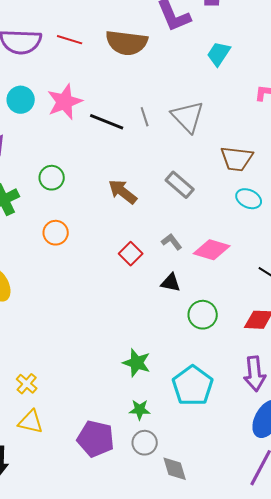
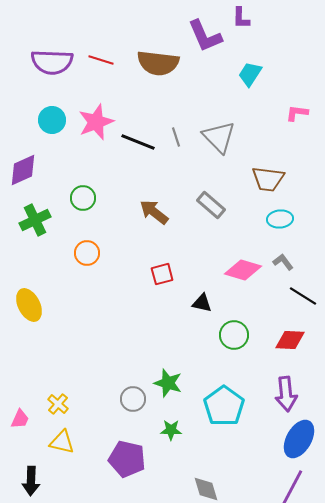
cyan ellipse: (249, 199) -> (280, 219), turned -30
gray L-shape: (172, 242) -> (283, 262), moved
red square: (131, 254) -> (162, 274), turned 30
gray circle: (145, 443) -> (133, 399), moved

